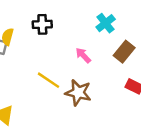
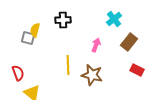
pink arrow: (83, 55) -> (96, 45), turned 64
yellow line: (48, 80) -> (68, 65), turned 54

